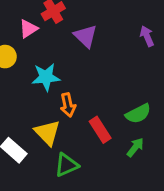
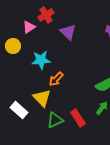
orange arrow: (68, 105) -> (56, 79), turned 56
red rectangle: (100, 130) -> (78, 118), moved

